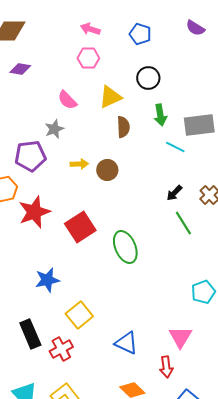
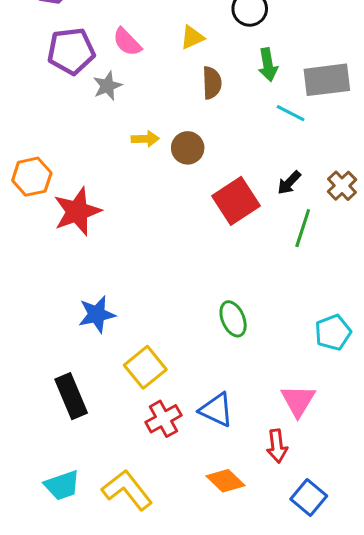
yellow triangle: (110, 97) -> (192, 37), size x0.7
purple pentagon: (30, 156) -> (71, 51), moved
green line: (183, 223) -> (303, 228), turned 50
red square: (80, 227) -> (236, 201), moved
green ellipse: (125, 247) -> (233, 319), moved, size x0.7
red cross: (61, 349) -> (163, 419), moved

